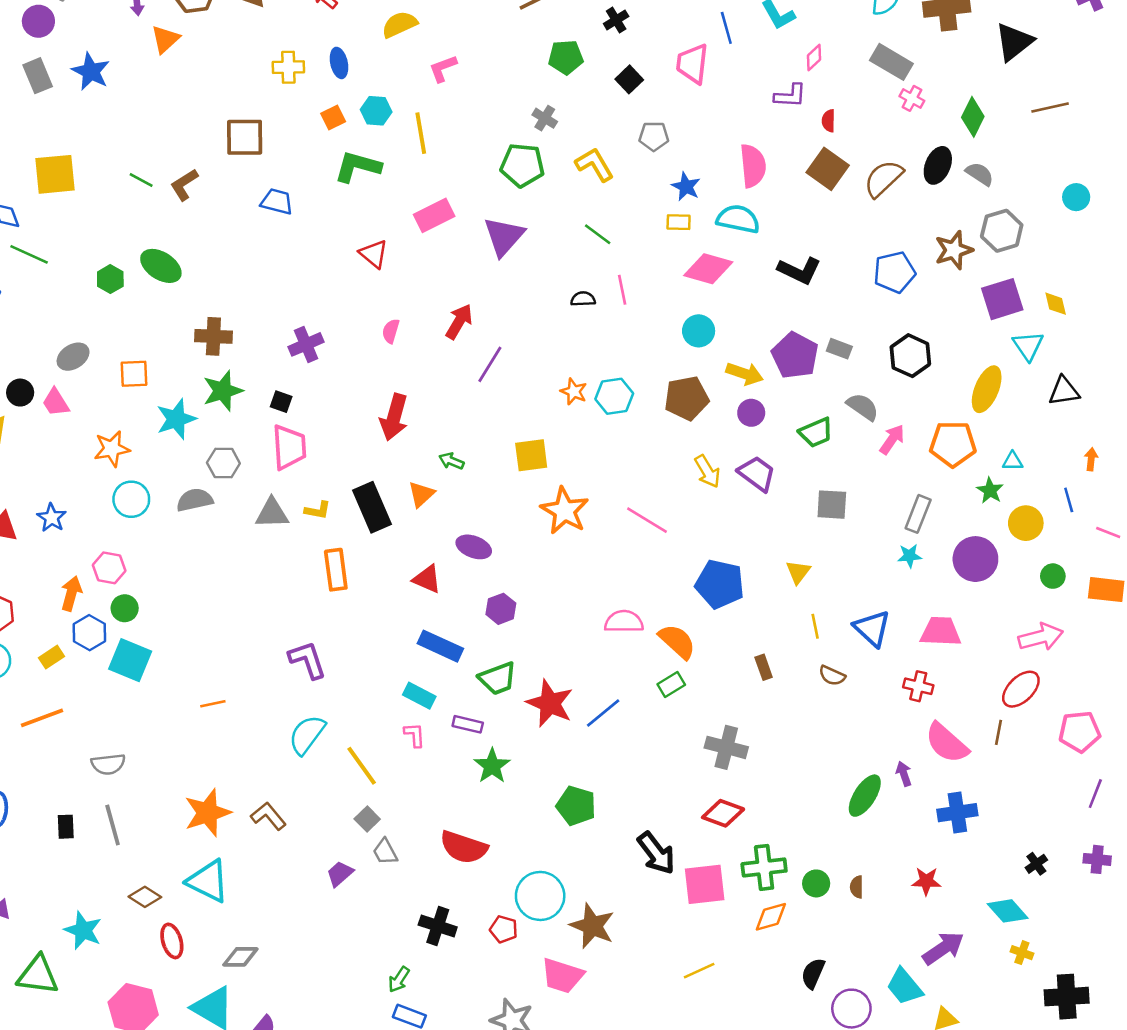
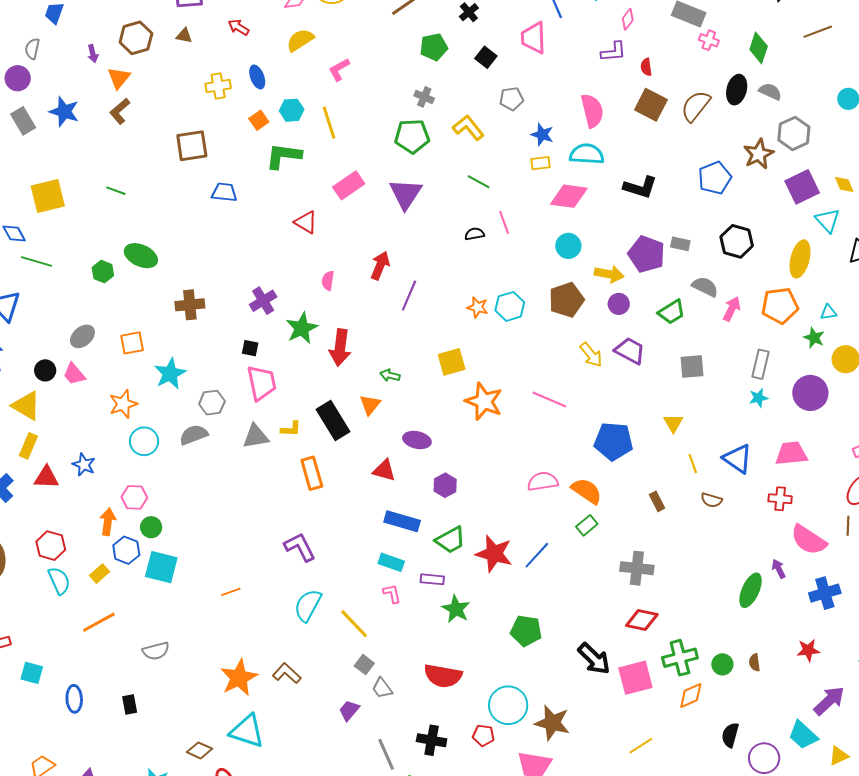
brown L-shape: (184, 185) -> (120, 111), moved
green star: (223, 391) -> (302, 328), moved
gray line: (113, 825) -> (386, 754), moved

